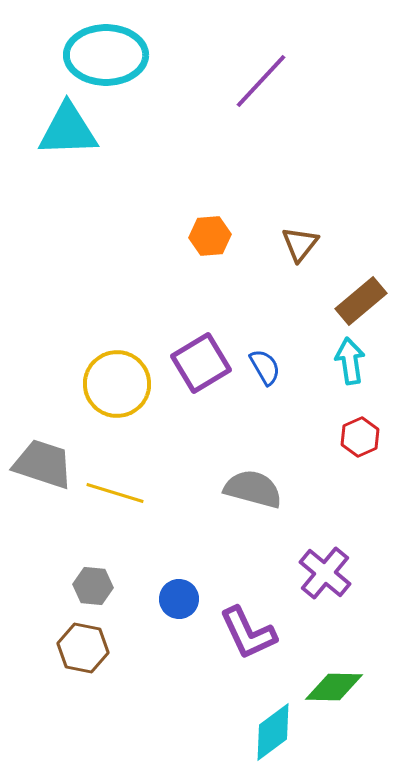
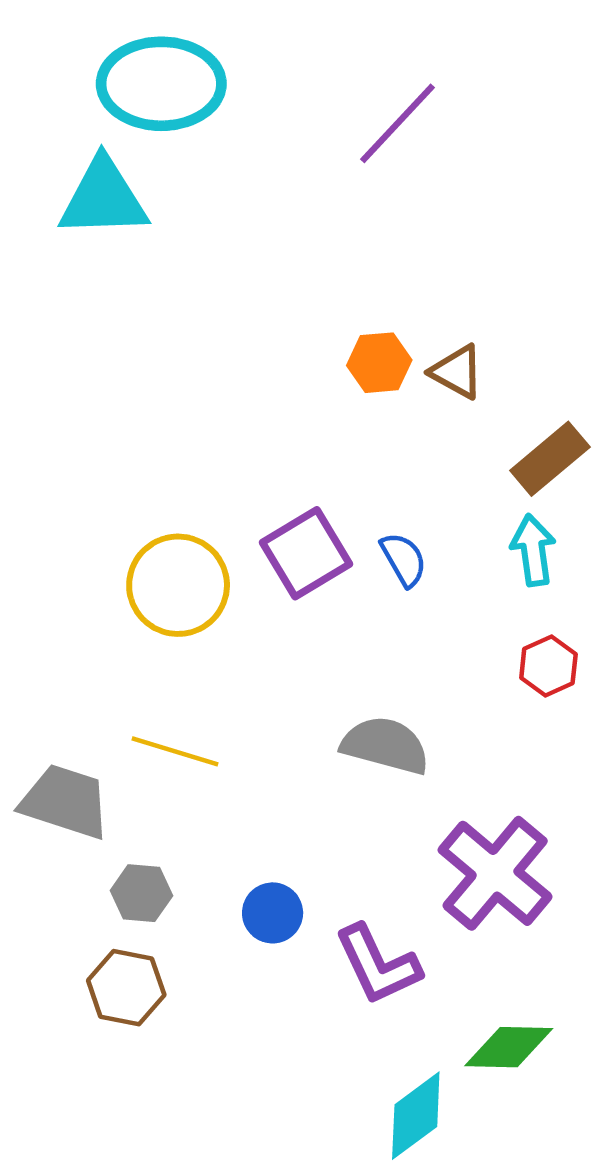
orange hexagon: (210, 236) -> (379, 363), moved
brown triangle: (300, 244) -> (457, 372), turned -39
gray trapezoid: (43, 464) -> (65, 802), moved
purple cross: (325, 573) -> (495, 873), size x1.4

